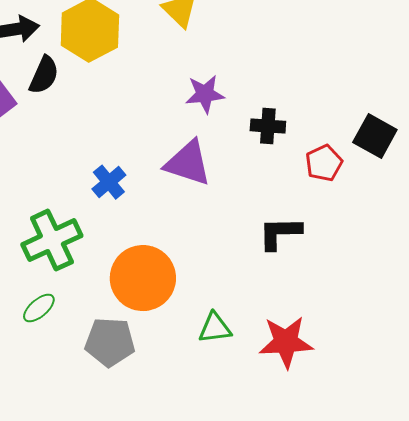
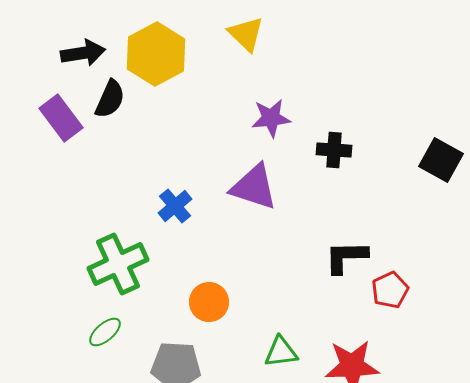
red pentagon: (324, 163) -> (390, 290), moved
orange circle: (143, 278) -> (209, 302), size x0.6

